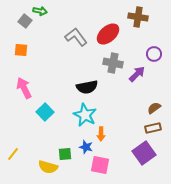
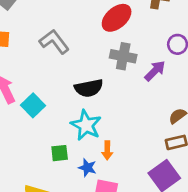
gray L-shape: (76, 37) -> (54, 42), moved
cyan square: (45, 112) -> (33, 105), moved
green square: (65, 154) -> (60, 153), moved

